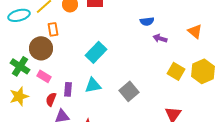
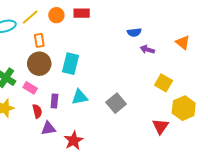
brown circle: (41, 48) -> (39, 64), moved
cyan rectangle: (96, 52) -> (71, 64), moved, turned -30
yellow hexagon: (203, 71) -> (184, 108), moved
red semicircle: (51, 99) -> (37, 111), turned 144

